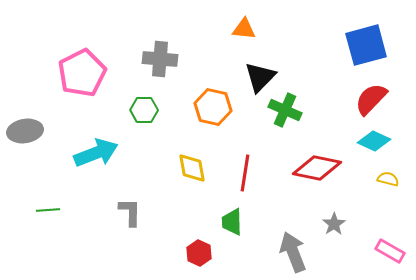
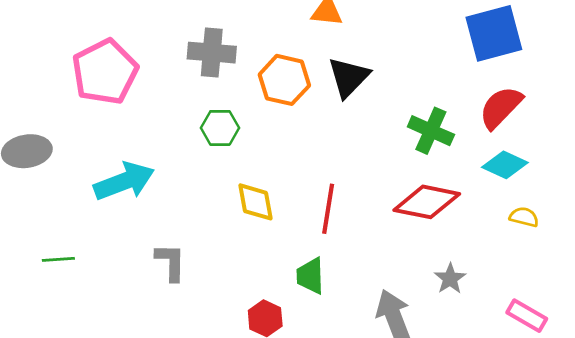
orange hexagon: (213, 107) -> (284, 80), moved
green hexagon: (144, 110) -> (220, 128), moved
green cross: (285, 110) -> (431, 131), moved

